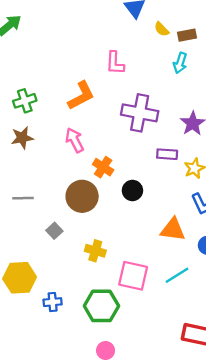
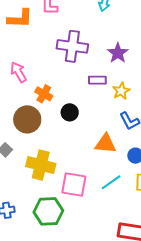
orange L-shape: (81, 96) -> (20, 18), moved, turned 32
yellow cross: (95, 251) -> (41, 165), size x1.6

